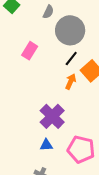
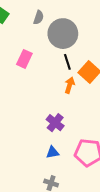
black line: (71, 58) -> (67, 62), turned -49
purple cross: (52, 116) -> (55, 123), size x0.7

